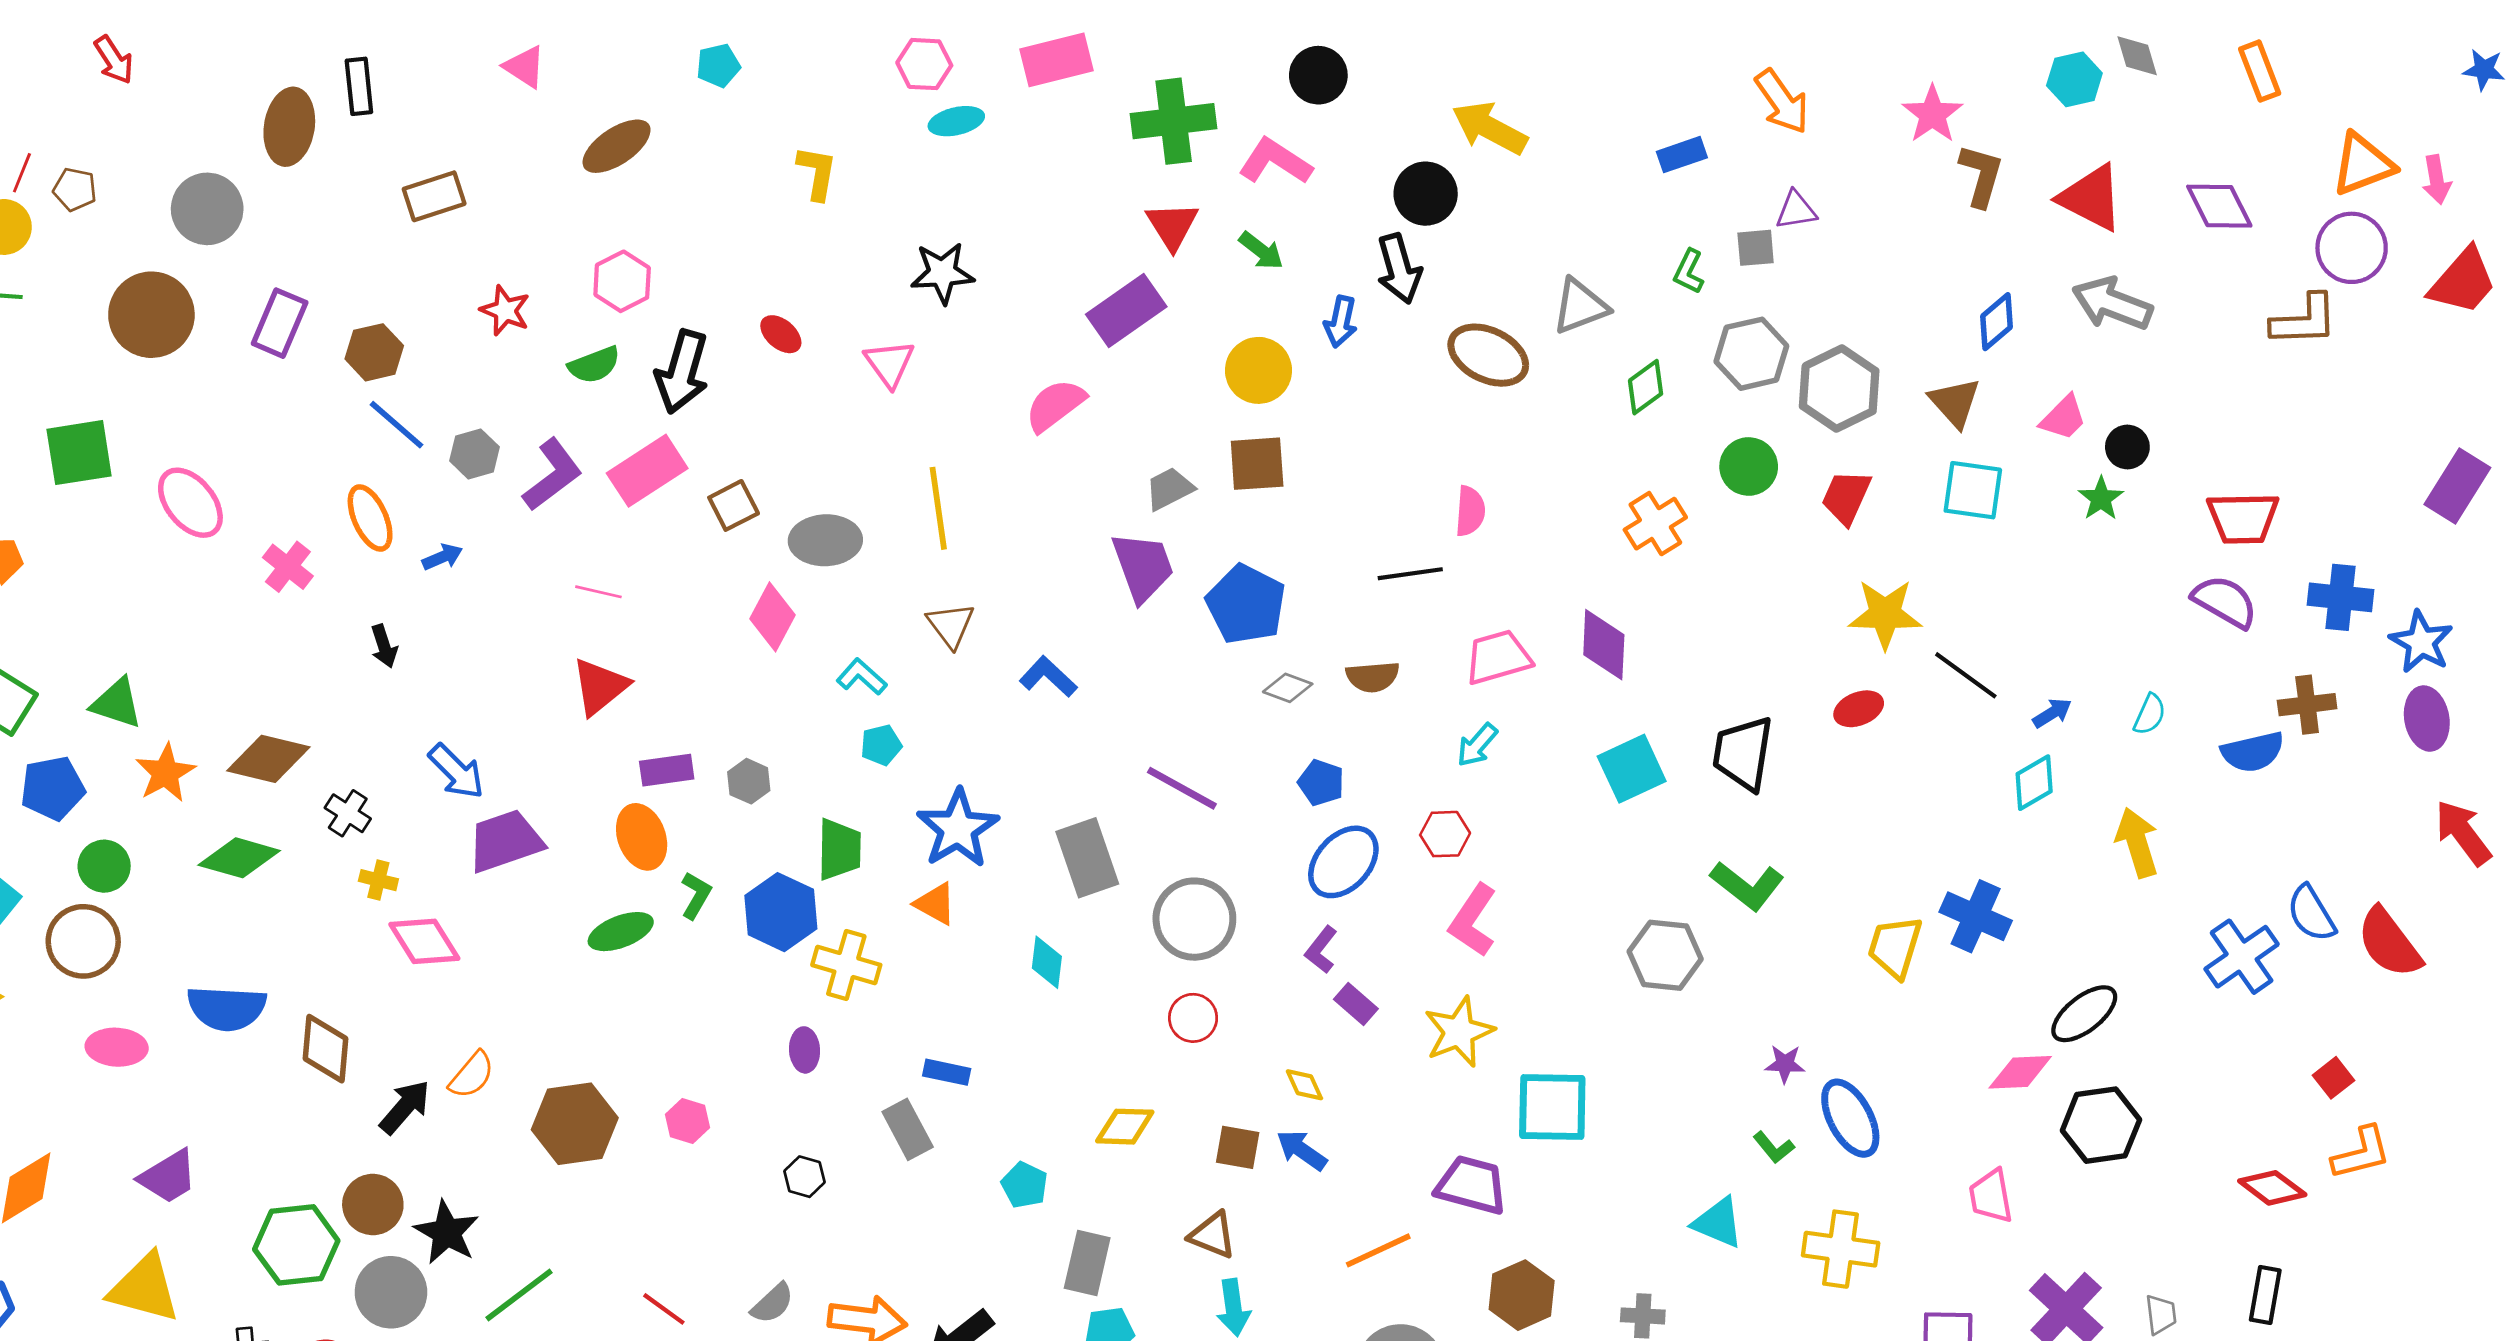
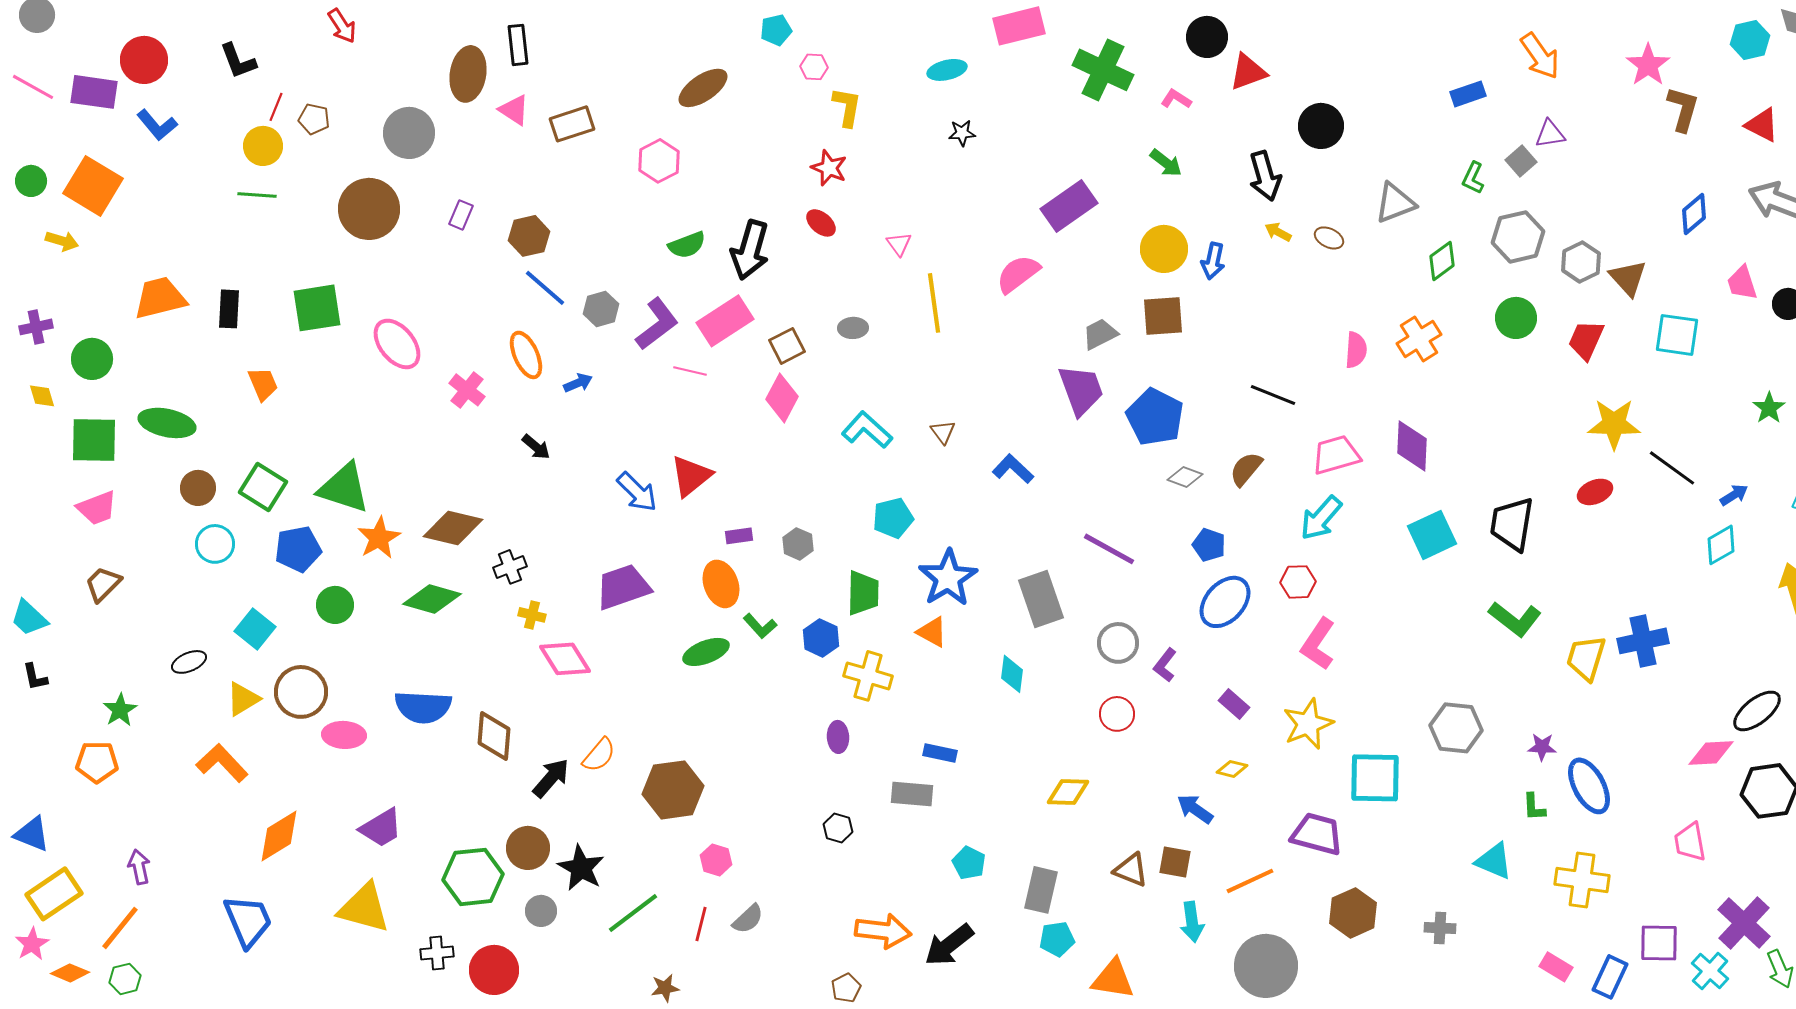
pink hexagon: (924, 64) -> (814, 67), moved, size x0.7
pink triangle: (525, 67) -> (514, 110), moved
green cross: (1174, 121) -> (1103, 70), turned 32
yellow arrow: (1490, 128) -> (1278, 232), moved, size x0.5
pink L-shape: (1275, 162) -> (1176, 99), size x0.6
black circle: (1426, 194) -> (1321, 126), moved
red triangle: (2091, 198) -> (1762, 125), size x0.7
red triangle: (1172, 226) -> (1248, 72), moved, turned 42
gray square: (1756, 248) -> (1521, 161), turned -36
black star: (942, 273) -> (962, 133), moved, size x0.6
pink hexagon: (622, 281) -> (659, 161), moved
red star: (505, 311) -> (829, 168), moved
blue arrow: (1341, 322) -> (1213, 261), moved
purple rectangle: (280, 323) -> (461, 215), size x0.6
brown ellipse: (1488, 355) -> (1329, 238), size x0.5
pink triangle: (889, 363) -> (899, 244), size x0.7
gray hexagon: (1839, 389) -> (1581, 262), size x0.7
brown triangle: (1955, 402) -> (1628, 278), moved
pink trapezoid: (2063, 418) -> (1742, 283), turned 117
green star: (2101, 499) -> (1769, 408), moved
yellow line: (938, 508) -> (934, 303), moved
pink semicircle: (1470, 511) -> (1356, 350), moved
orange cross: (1655, 524) -> (1419, 339), moved
gray ellipse: (825, 540) -> (853, 328), moved, size x0.6
black line: (1410, 574) -> (1273, 395), turned 30
pink line: (598, 592) -> (690, 371), moved
pink diamond: (772, 617) -> (782, 398), moved
brown triangle: (951, 625) -> (943, 432), size x0.7
black arrow: (384, 646) -> (536, 447), turned -32
cyan L-shape: (862, 677) -> (867, 430), moved, size x1.4
brown semicircle: (1373, 677) -> (1246, 469), turned 135
green triangle: (117, 703) -> (344, 488), size x1.4
cyan pentagon: (881, 745) -> (893, 518), size x1.4
cyan arrow: (1477, 745) -> (1321, 518), size x1.4
purple rectangle: (667, 770) -> (739, 536), size x0.7
blue arrow: (456, 771) -> (637, 492), moved
black cross: (348, 813) -> (510, 567), turned 36
green L-shape: (696, 895) -> (760, 626), turned 108
blue hexagon: (781, 912) -> (821, 638), size x0.7
blue cross: (1976, 916) -> (1643, 641), moved, turned -36
gray circle: (1194, 919) -> (1118, 643), size x0.7
brown circle: (83, 941) -> (301, 692), moved
yellow trapezoid: (1895, 947) -> (1586, 658), moved
purple L-shape: (1321, 950) -> (1165, 665), moved
gray hexagon: (1665, 955) -> (1456, 728), moved
yellow diamond: (1304, 1085) -> (1232, 769), moved, turned -52
pink hexagon: (688, 1121) -> (716, 860), moved
gray rectangle: (908, 1129) -> (912, 794), turned -57
brown square: (1238, 1147) -> (1175, 862), moved
green L-shape: (1774, 1147) -> (1534, 807), turned 36
cyan pentagon: (1025, 1185) -> (969, 863), moved
gray circle: (391, 1292) -> (541, 911), size x0.6
gray semicircle: (772, 1303) -> (748, 919), moved
cyan arrow: (1233, 1308) -> (1192, 922), moved
red line: (664, 1309) -> (701, 924), moved, turned 68

